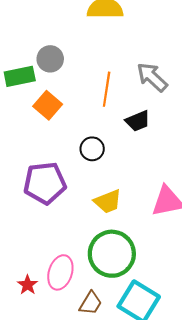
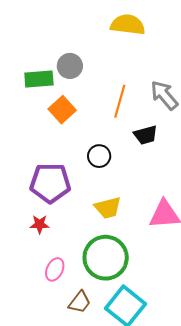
pink ellipse: (60, 272) -> (55, 269), size x0.7
red star: (28, 285) -> (40, 224), moved, turned 30

